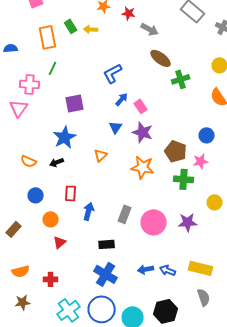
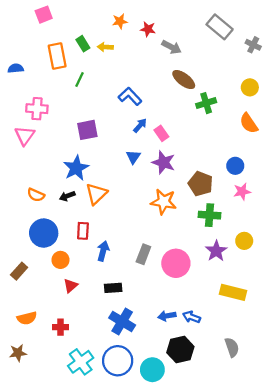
green line: (53, 68) -> (80, 80), moved
blue L-shape: (113, 73) -> (130, 96), turned 75
orange triangle: (101, 155) -> (96, 194), moved, size x1.5
pink star: (201, 161) -> (242, 192), moved
blue circle: (36, 195) -> (44, 233), size x1.6
purple star: (188, 222) -> (216, 251), moved, turned -30
black rectangle: (107, 244) -> (113, 288), moved
yellow rectangle: (201, 268) -> (233, 292), moved
brown star: (23, 302) -> (18, 353), moved
black hexagon: (166, 311) -> (180, 350), moved

